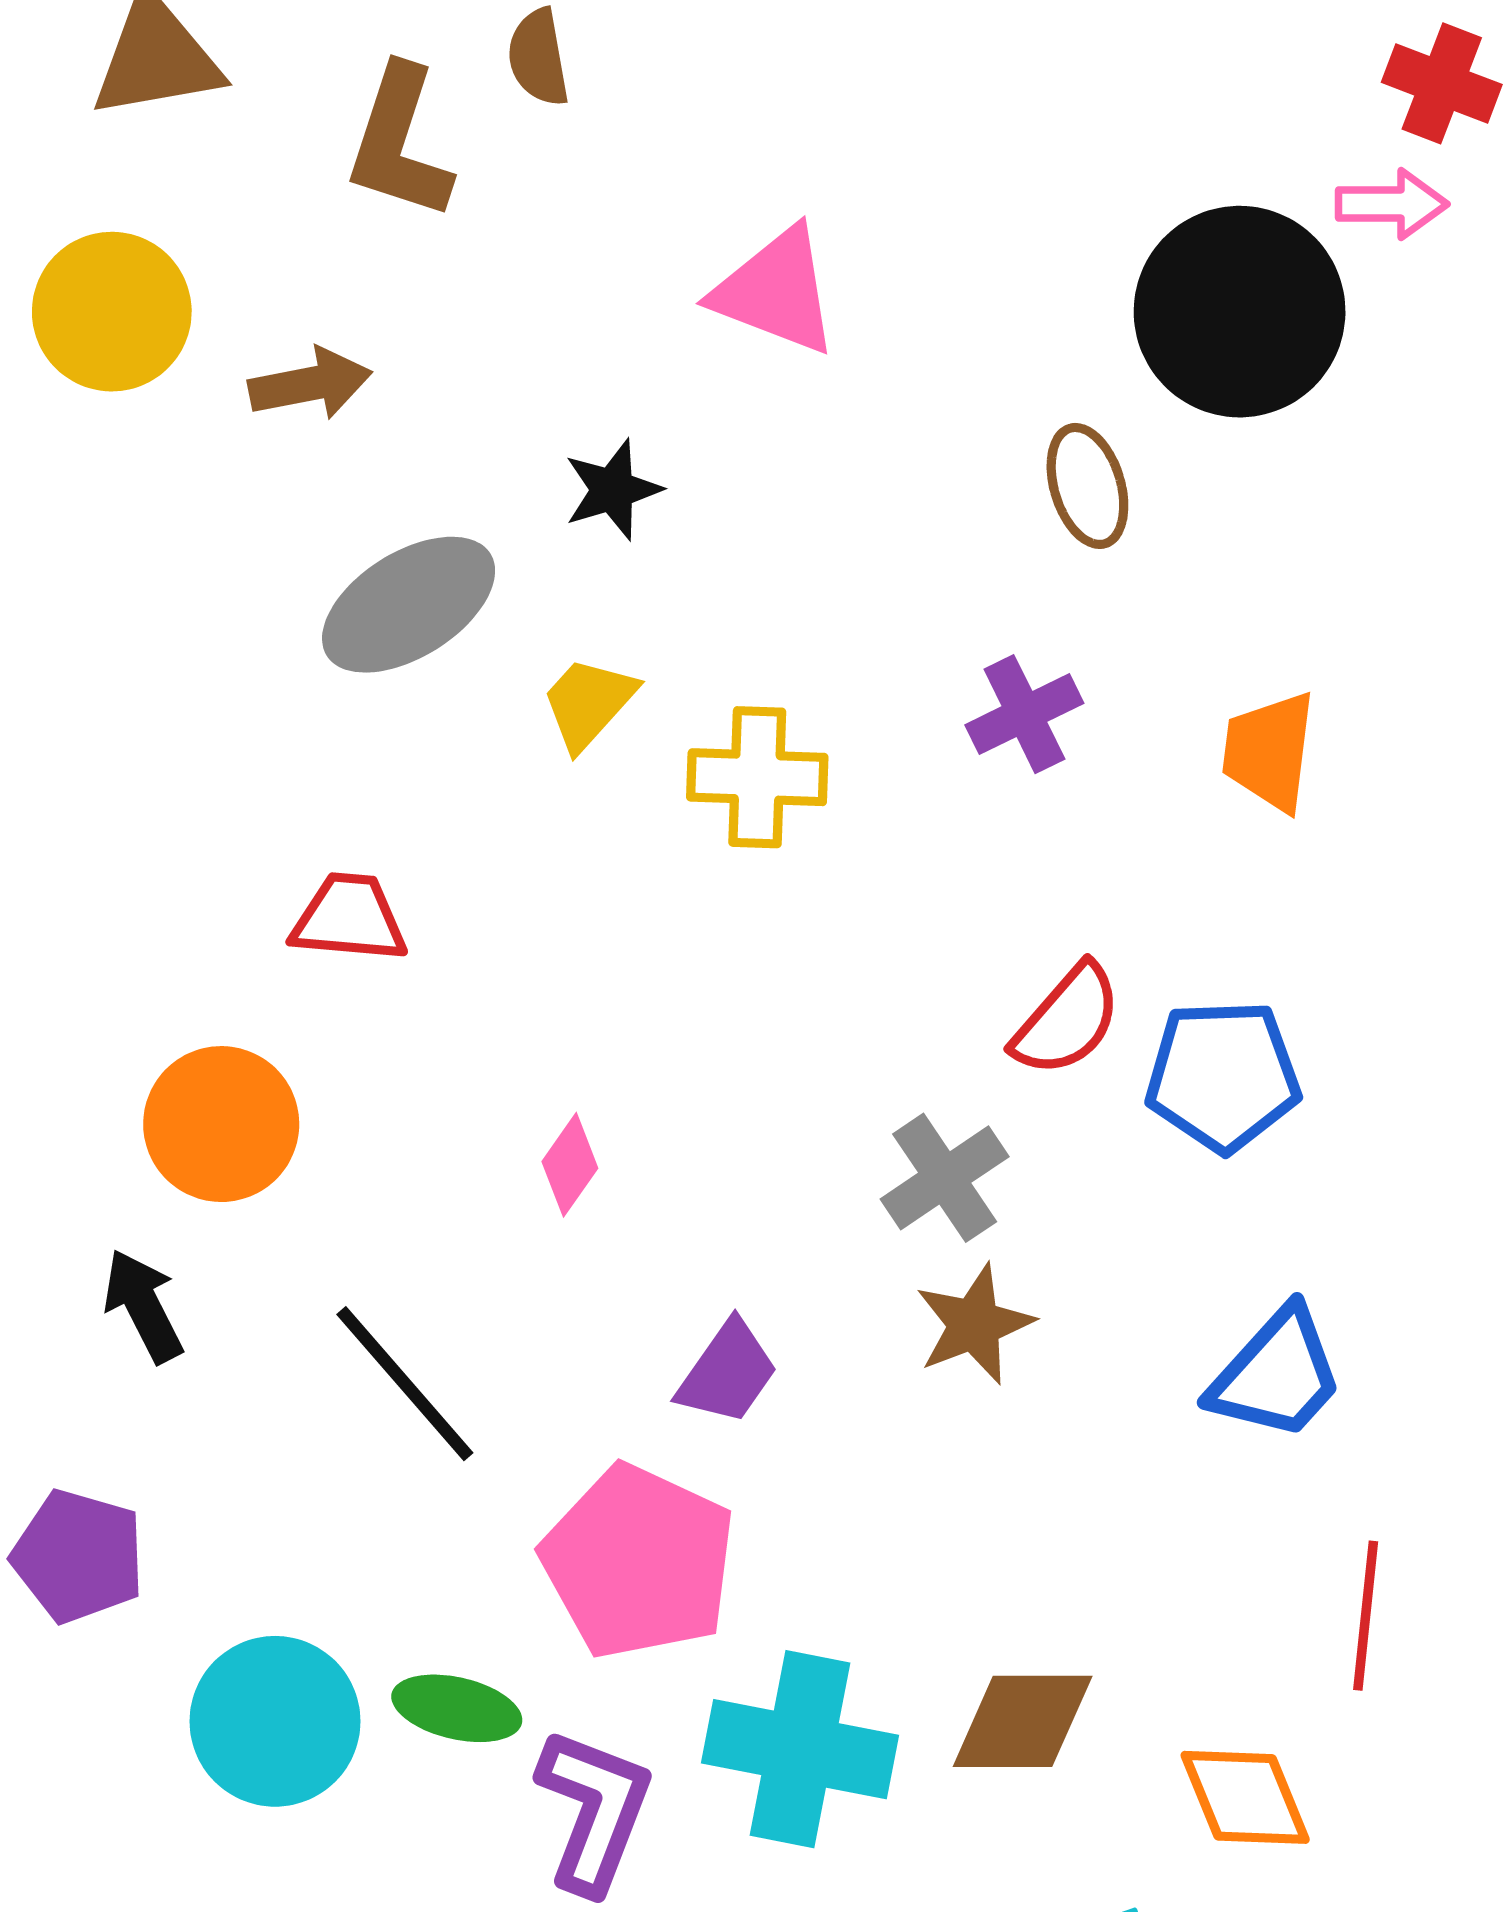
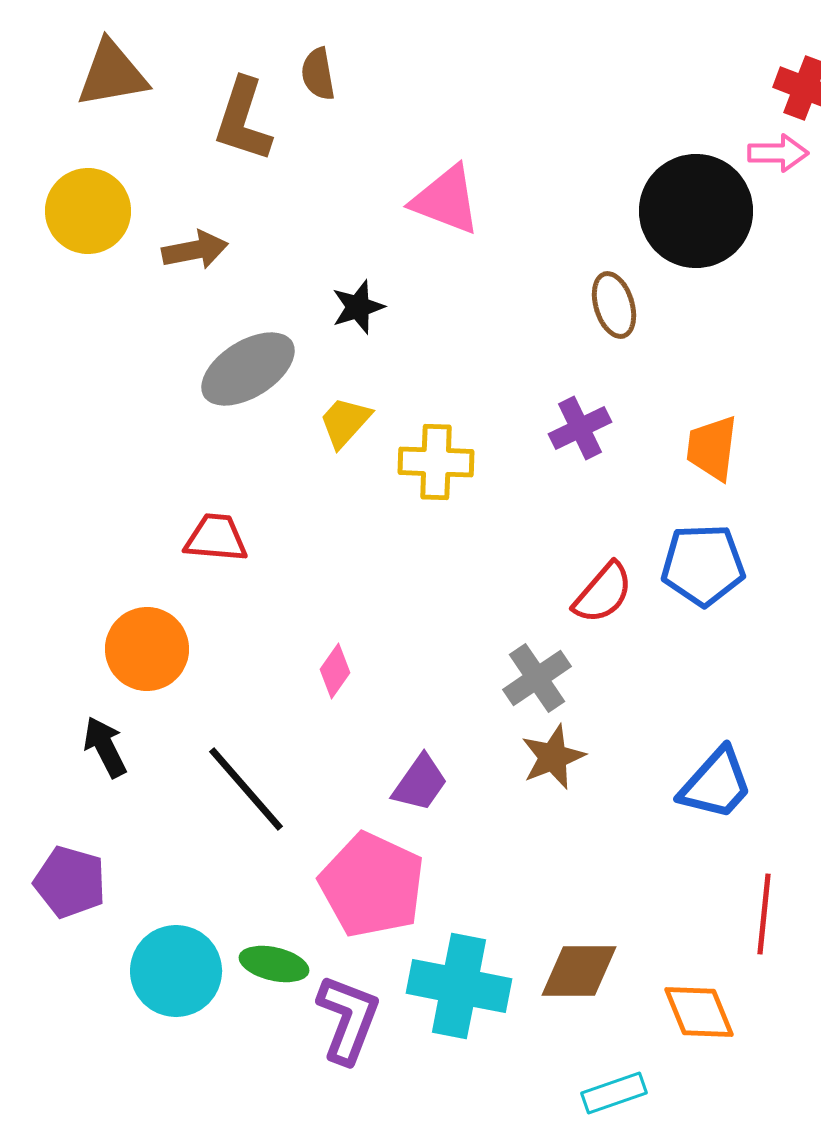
blue pentagon: (1223, 1076) -> (703, 565), moved

